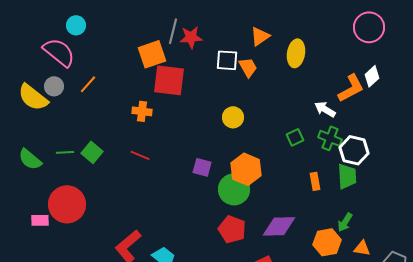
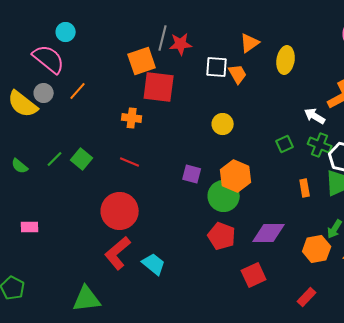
green line: (65, 152) -> (55, 159), turned -42
green semicircle: (30, 159) -> (20, 166), size x0.7
red circle: (67, 204) -> (120, 211), moved

